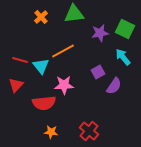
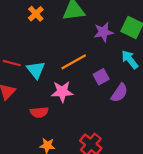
orange line: (63, 51) -> (74, 62), moved
red semicircle: (44, 103) -> (39, 112), size x0.7

